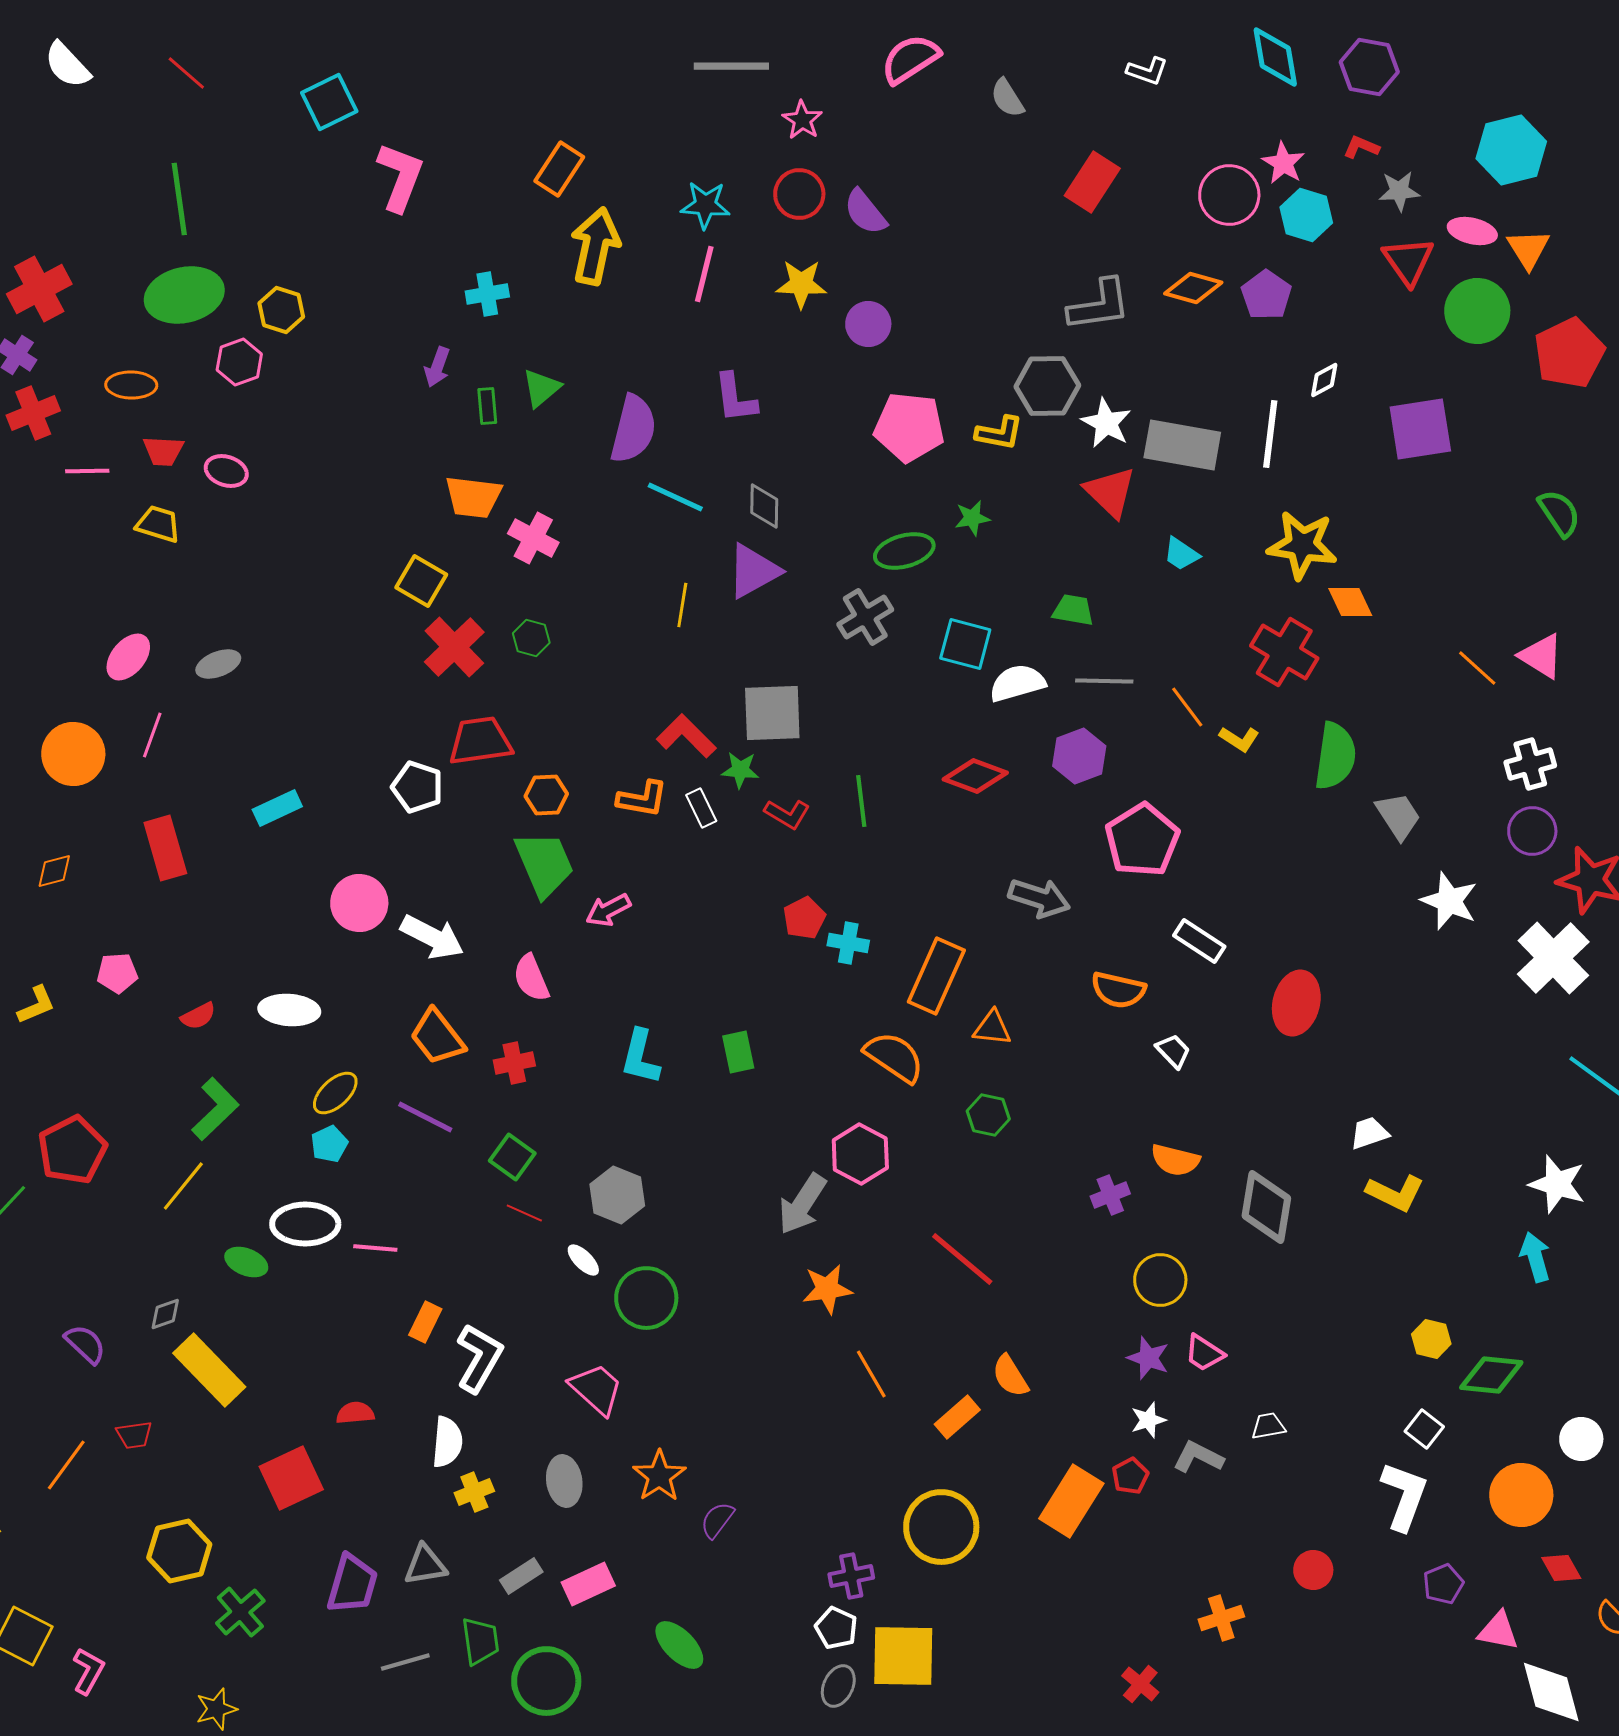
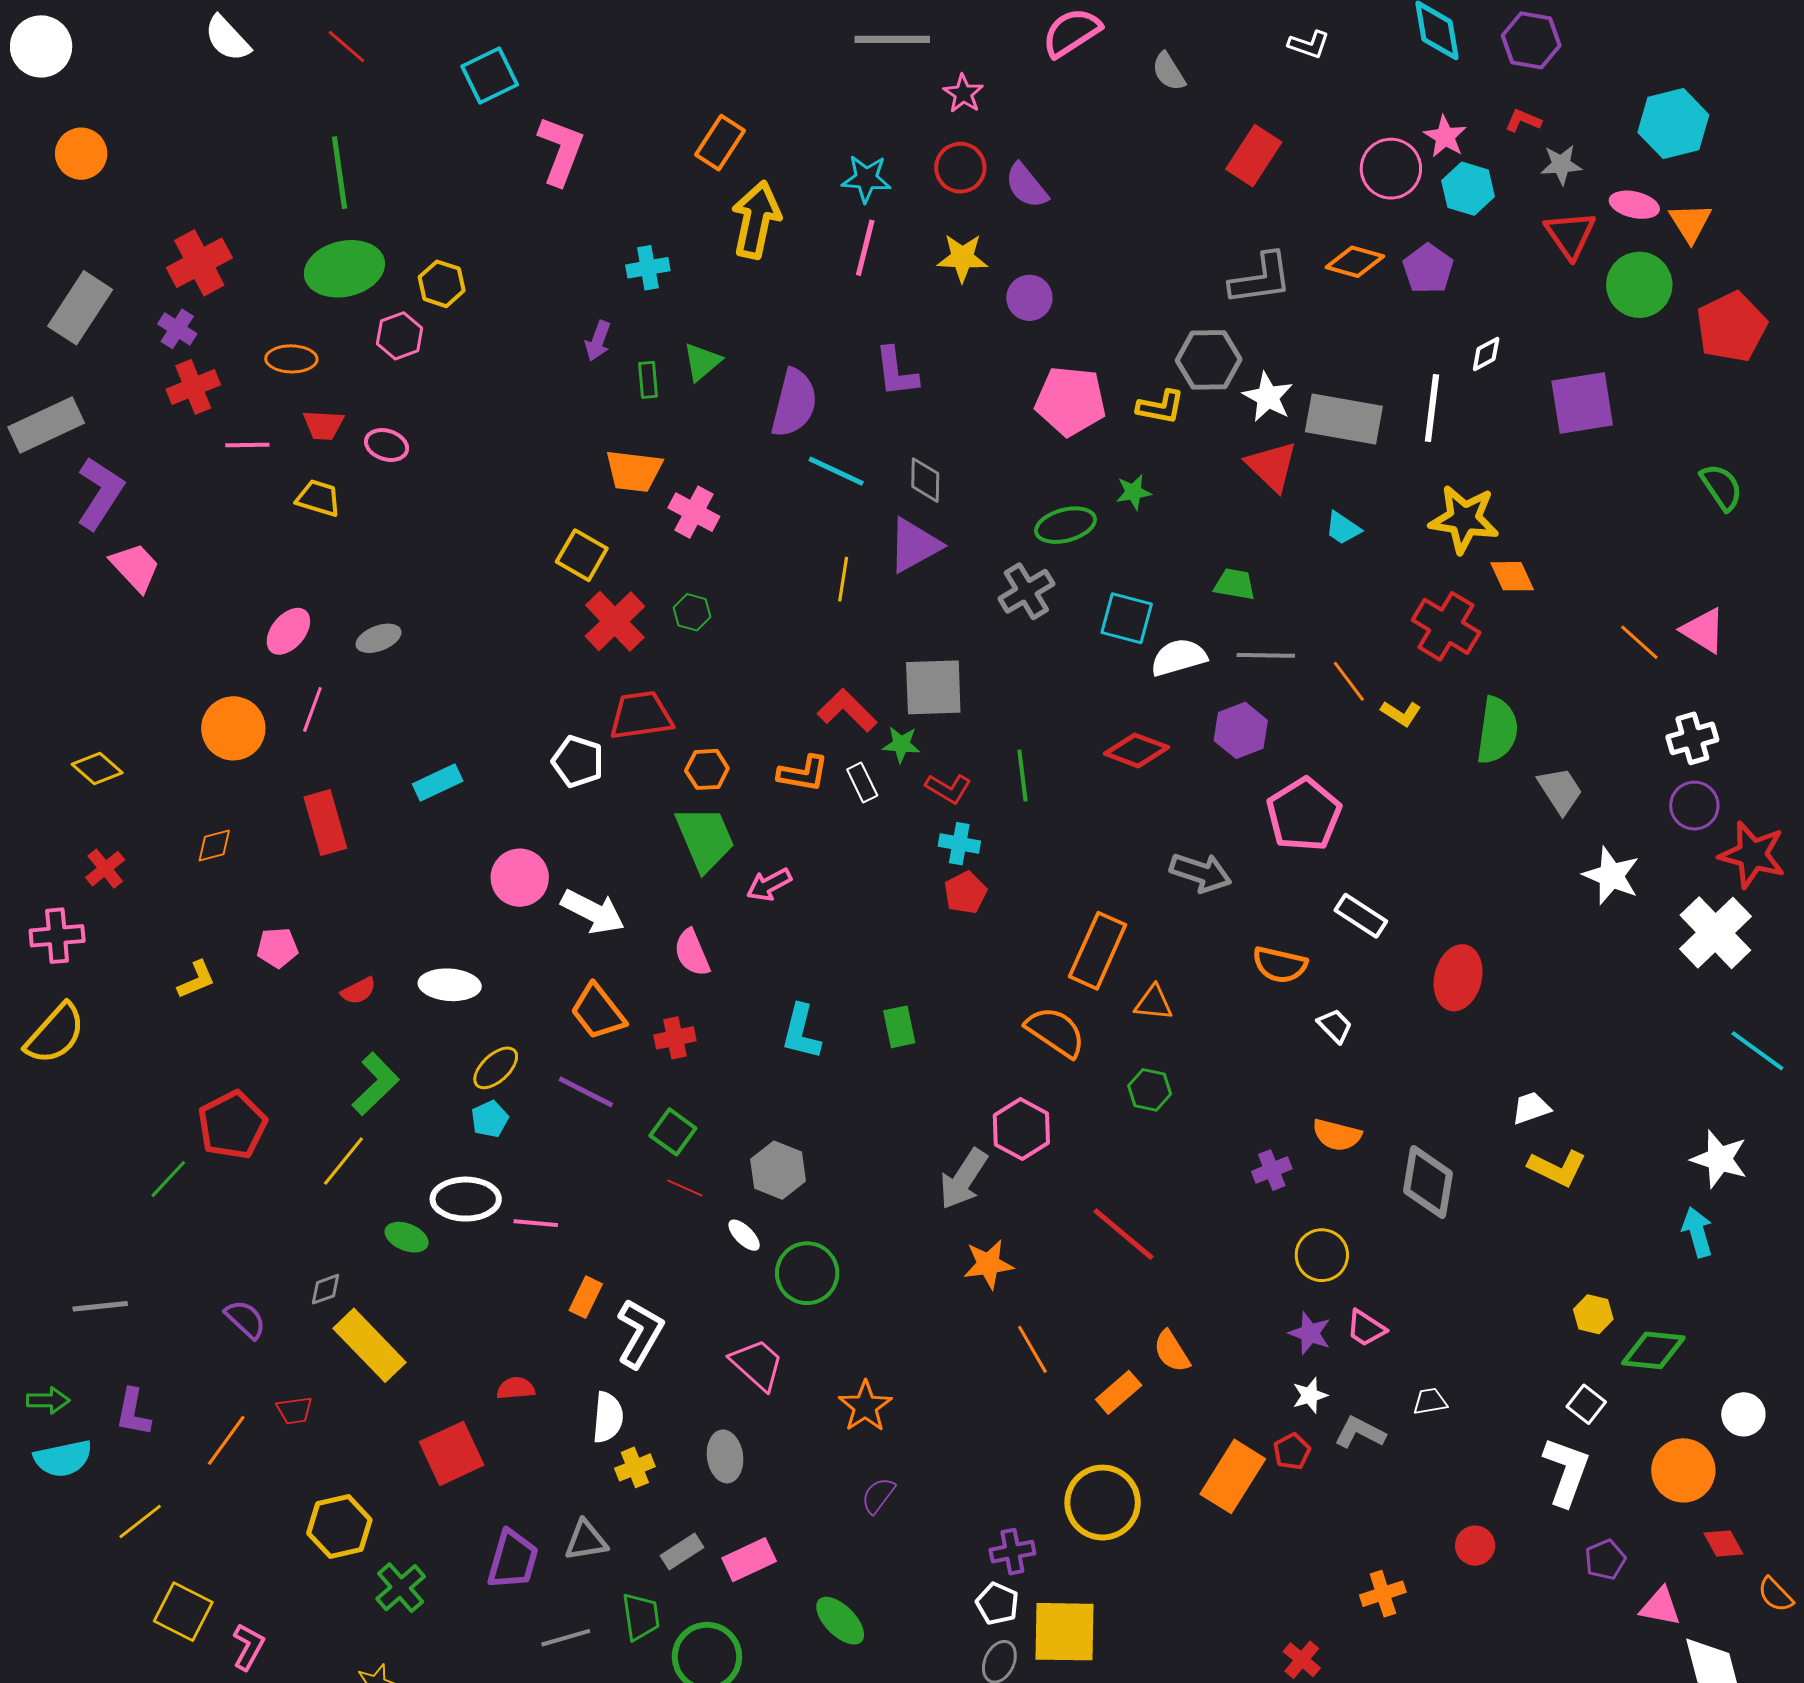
cyan cross: (848, 943) -> (959, 844), moved
orange star: (659, 1476) -> (865, 1406), moved

